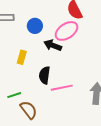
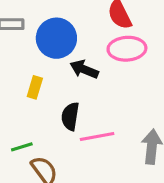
blue circle: (35, 26) -> (56, 38), size x1.6
pink ellipse: (67, 31) -> (127, 49), moved, turned 30

